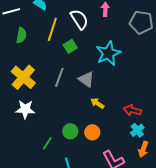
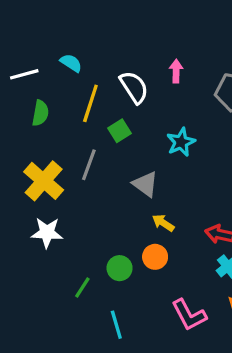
cyan star: (108, 53) -> (181, 142), size x0.7
gray line: (59, 77) -> (89, 165), moved
orange circle: (92, 132) -> (155, 257), moved

